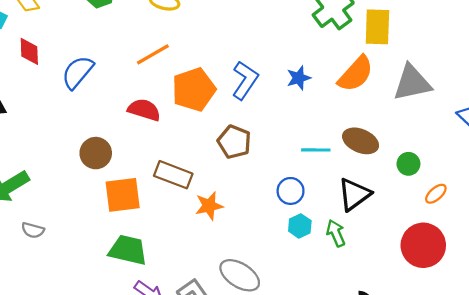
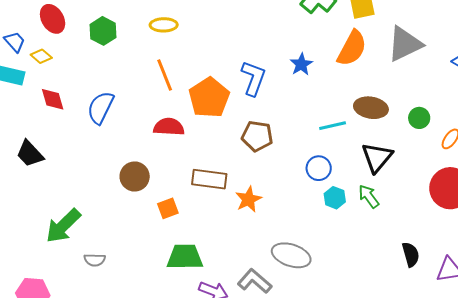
orange line: (153, 54) -> (165, 75), turned -68
orange square: (123, 195) -> (168, 208), size x0.6

